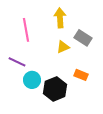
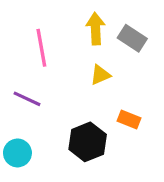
gray rectangle: (83, 38) -> (132, 38), moved
cyan circle: (32, 80) -> (17, 153), moved

